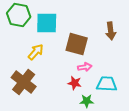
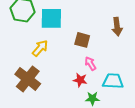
brown square: (77, 44) -> (82, 40), size x0.7
pink arrow: (85, 67) -> (90, 64), turned -112

